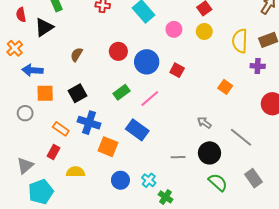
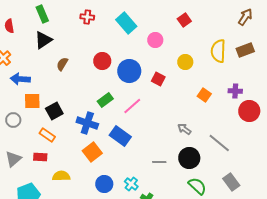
black triangle: (44, 27) -> (43, 40), moved
yellow circle: (204, 31) -> (185, 62), moved
purple cross: (258, 66) -> (235, 91), moved
black square: (78, 93) -> (54, 111), moved
blue cross: (89, 123) -> (87, 123), moved
orange square: (108, 147) -> (92, 152), turned 30
red rectangle: (53, 152) -> (40, 157), turned 64
gray triangle: (25, 166) -> (13, 159), moved

